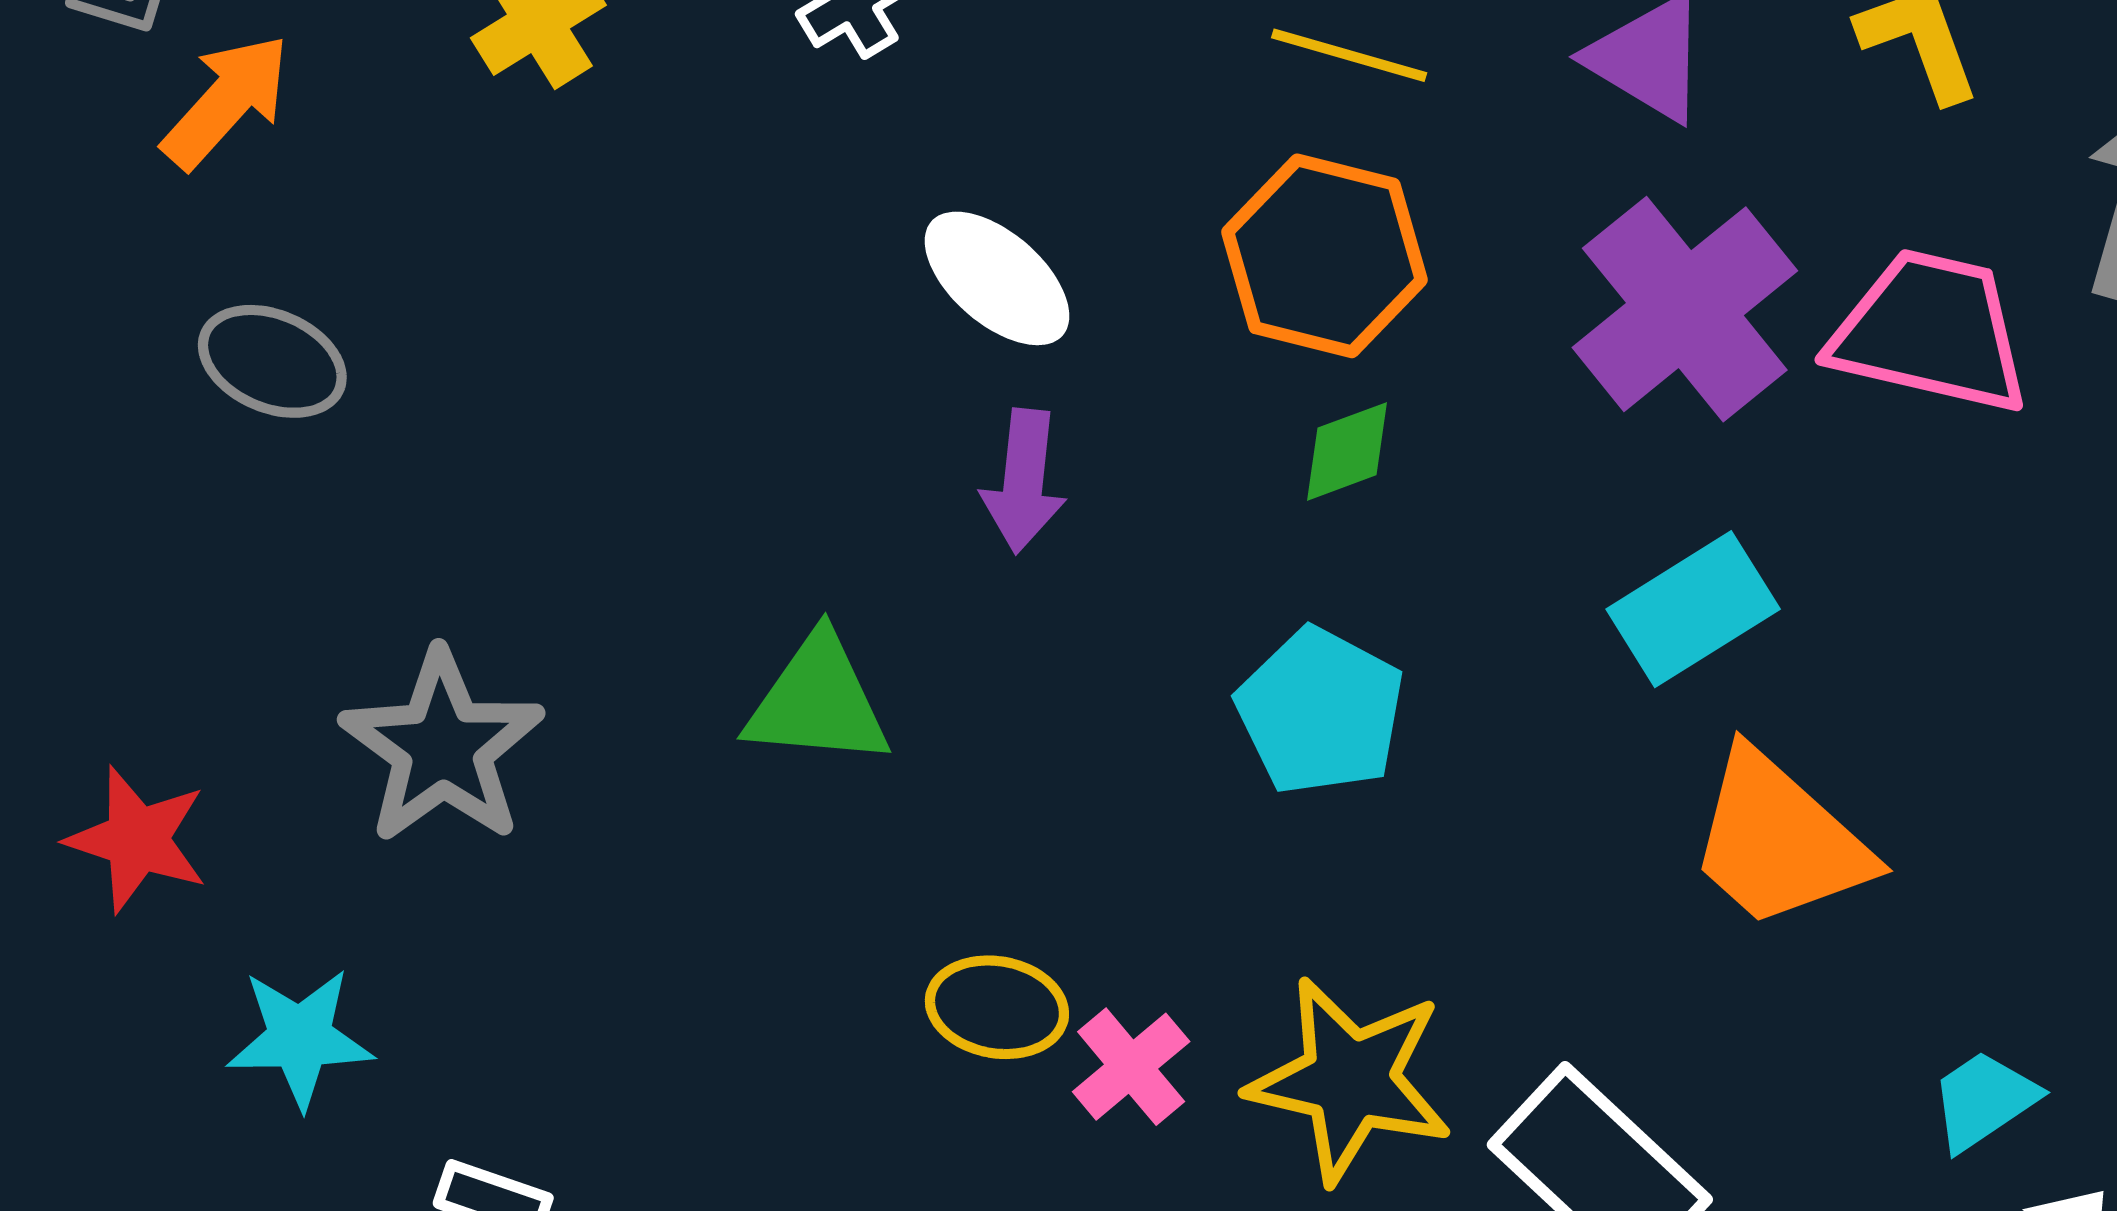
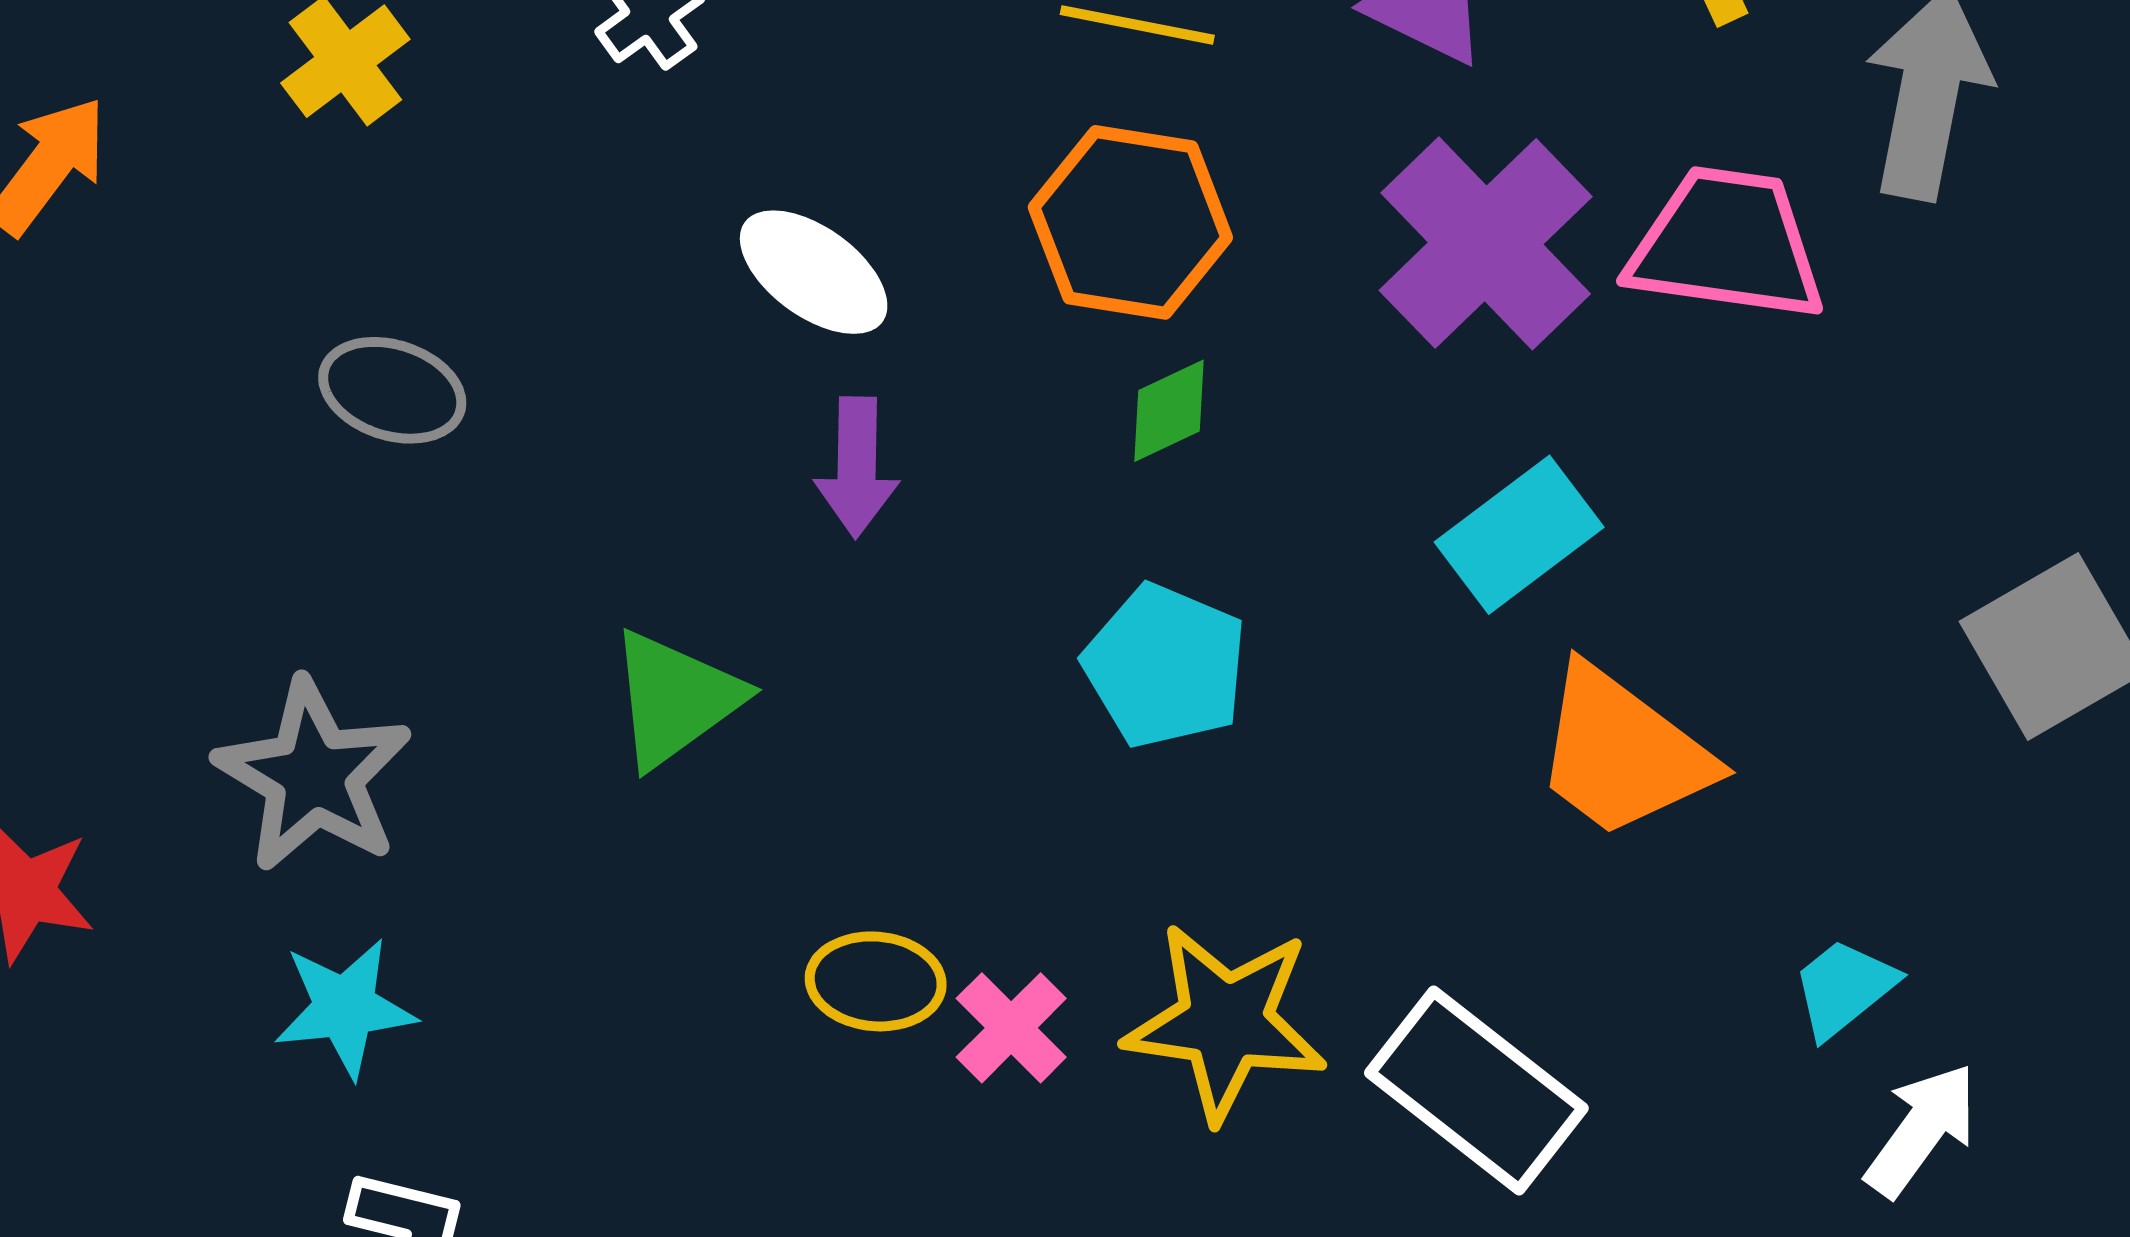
gray ellipse: (272, 361) -> (392, 390), moved
green triangle: (818, 701) -> (675, 699), turned -36
cyan star: (300, 1038) -> (345, 1008), moved

